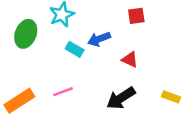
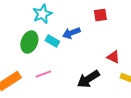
green ellipse: (26, 34) -> (29, 42), moved
red triangle: (130, 60) -> (113, 57), moved

